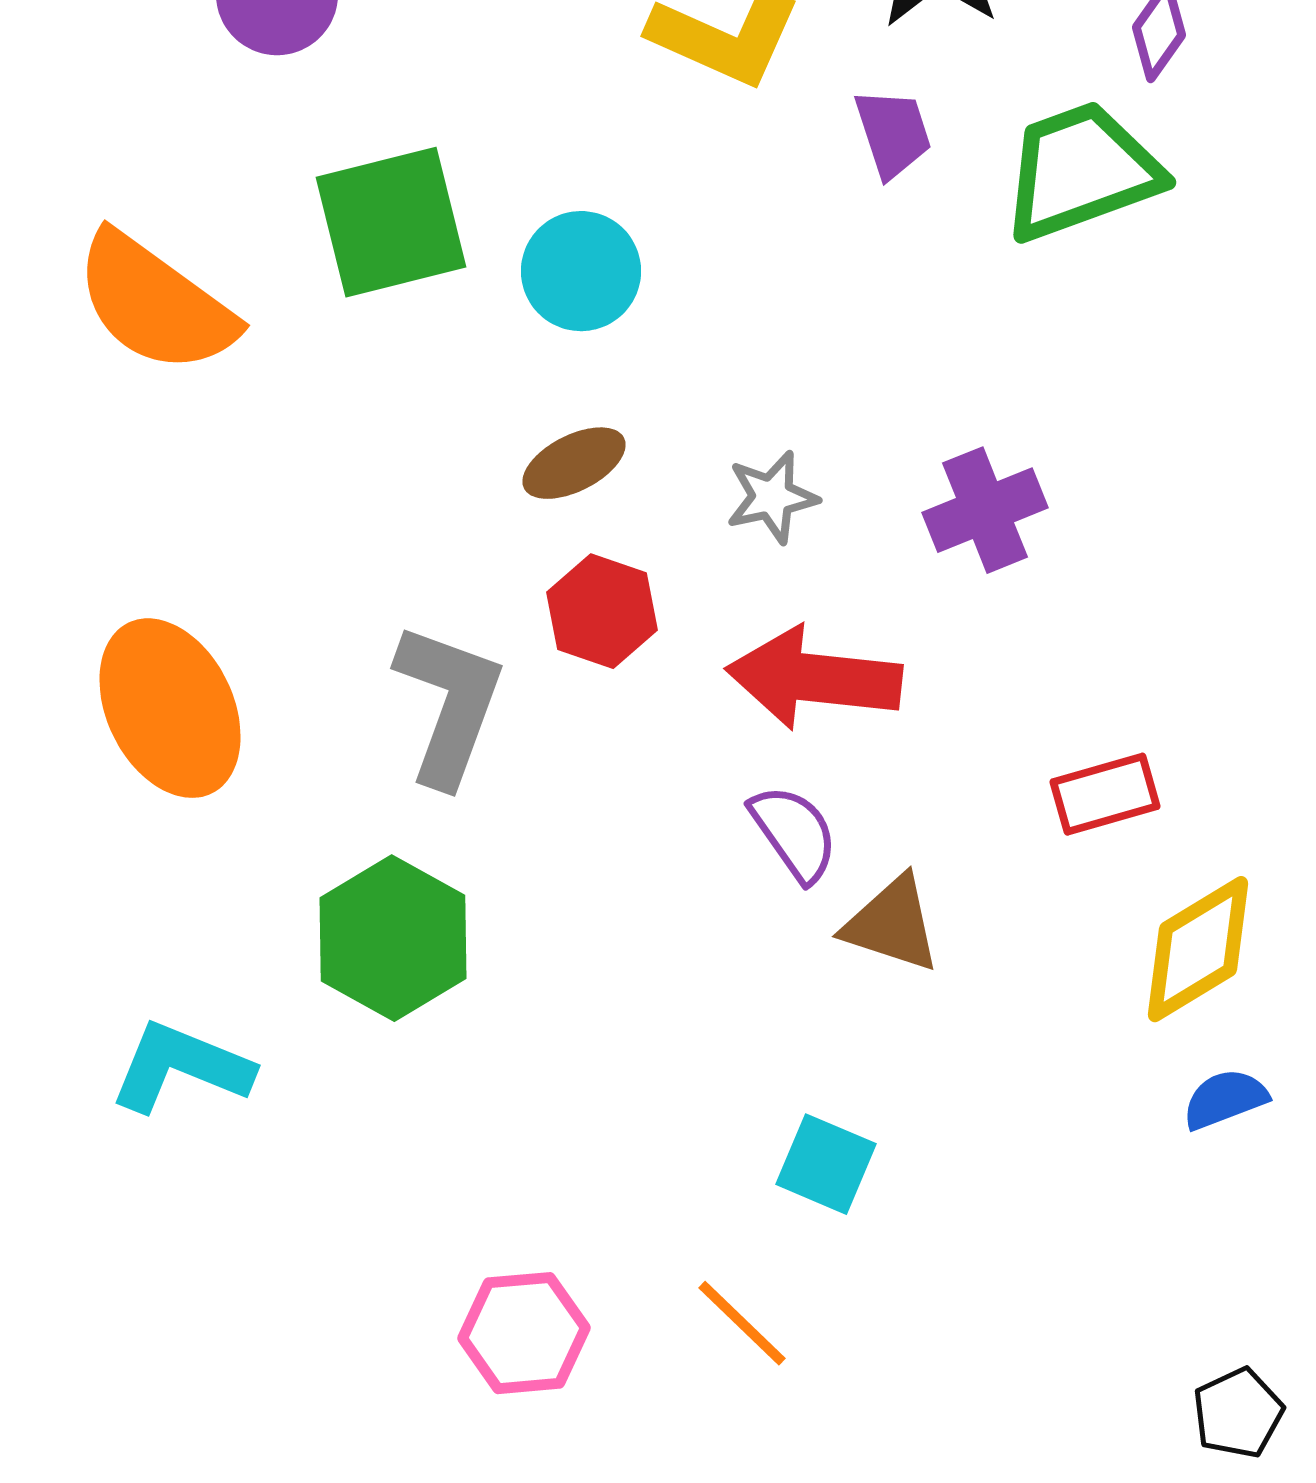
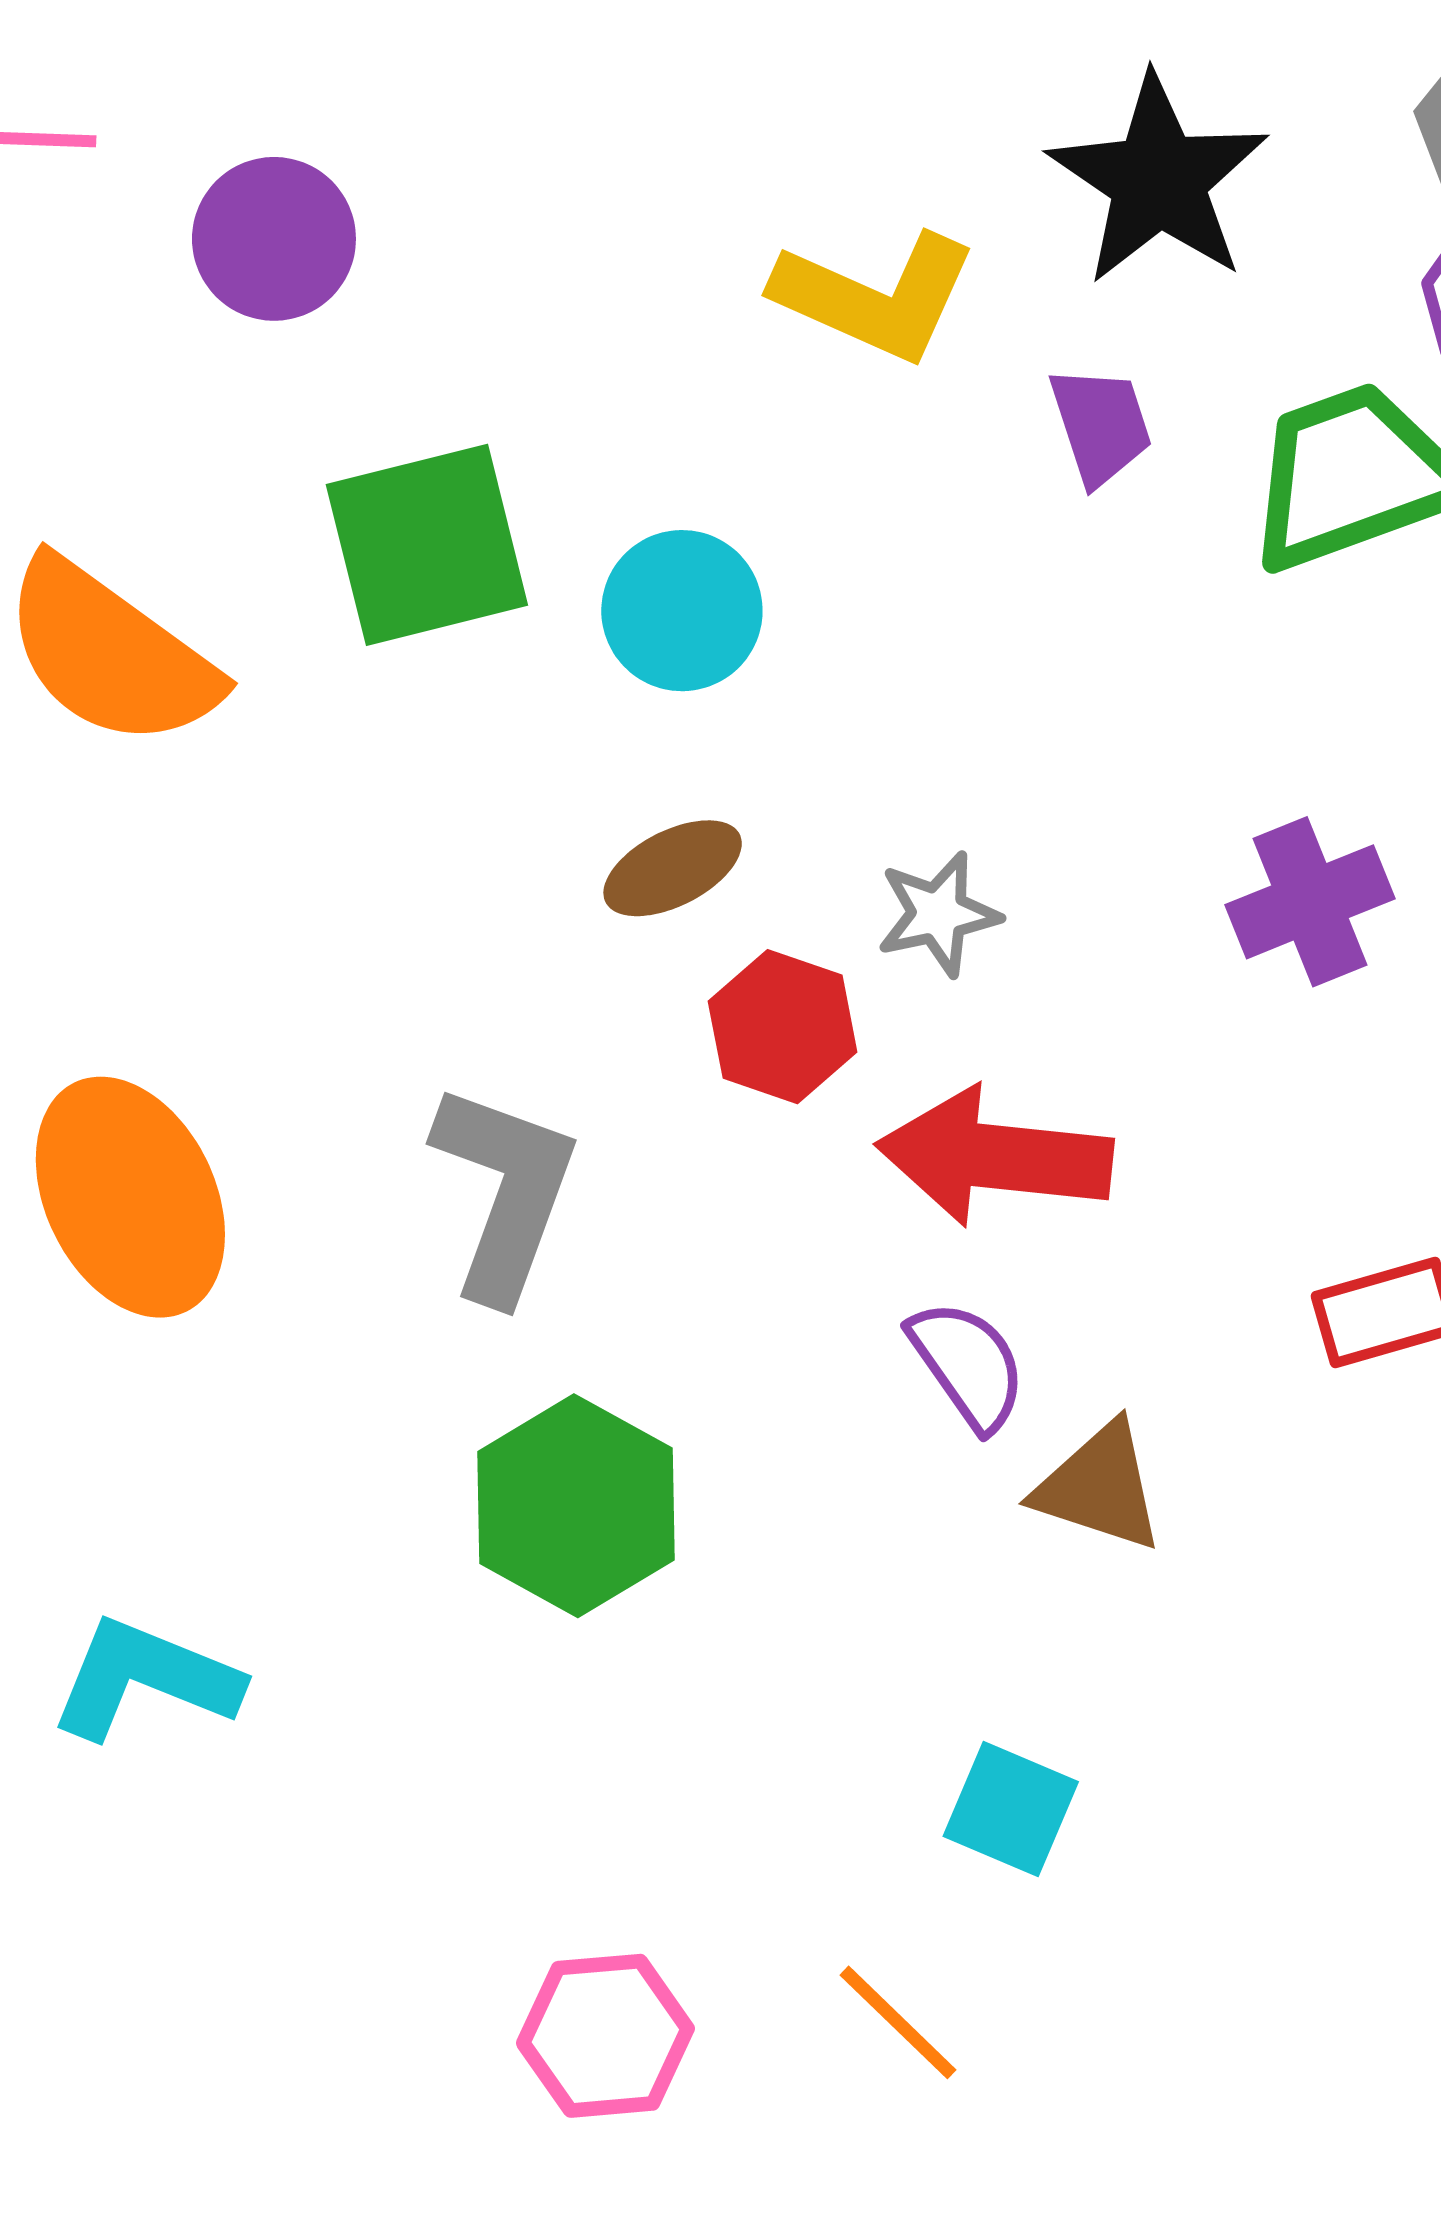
purple cross: (985, 510) -> (1310, 902), moved
red hexagon: (602, 611) -> (783, 1027), moved
green hexagon: (393, 938) -> (576, 1506), moved

